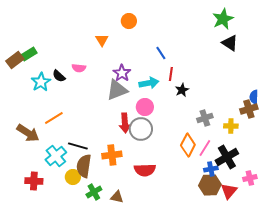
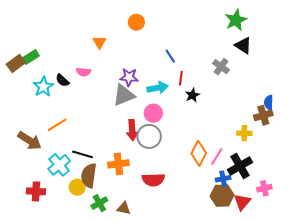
orange triangle: (102, 40) -> (99, 42), moved
purple star: (122, 73) -> (129, 77), turned -30
gray cross: (205, 118) -> (221, 67), moved, turned -35

